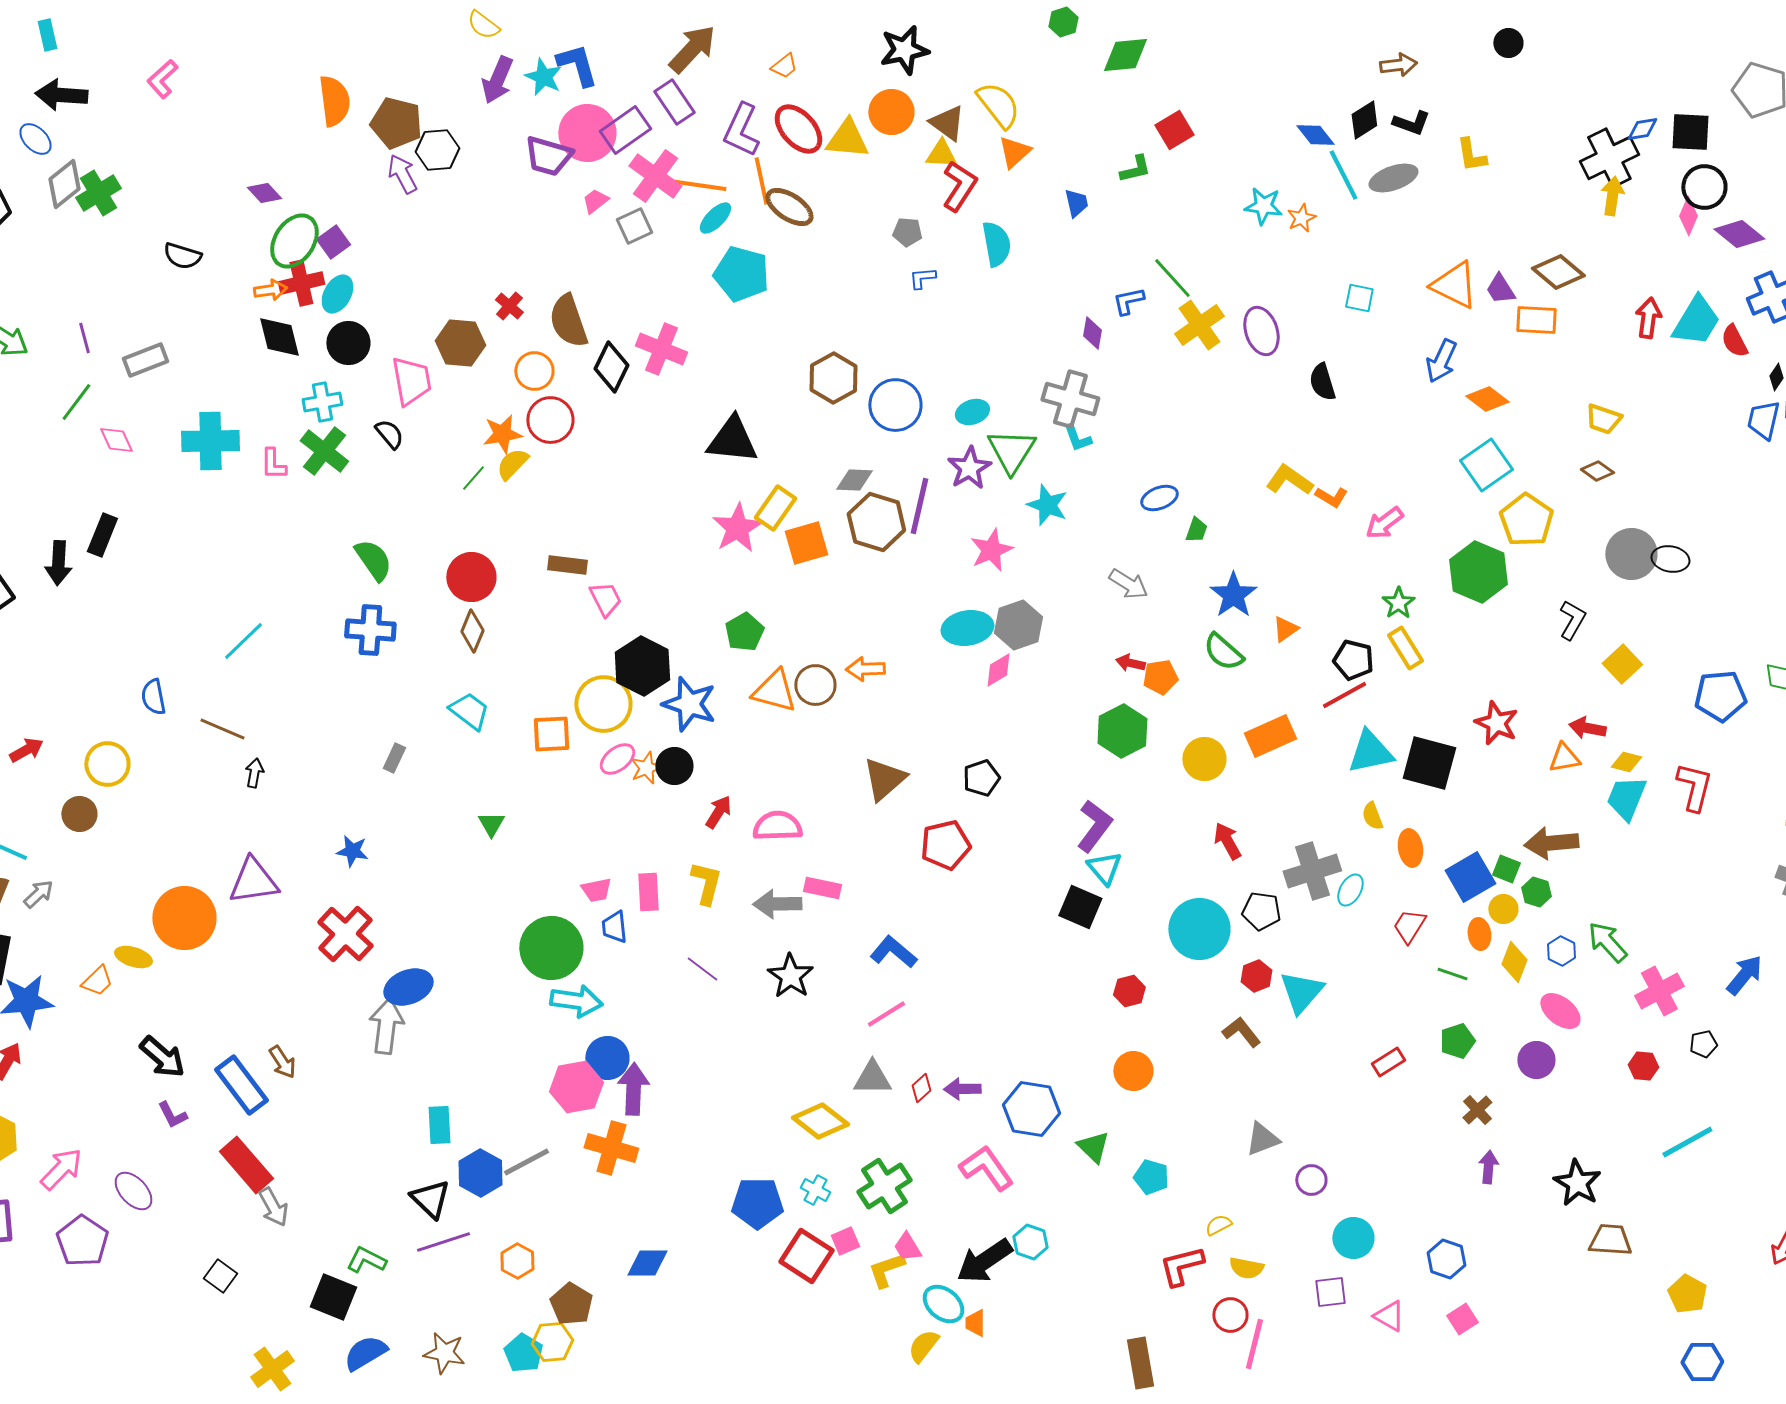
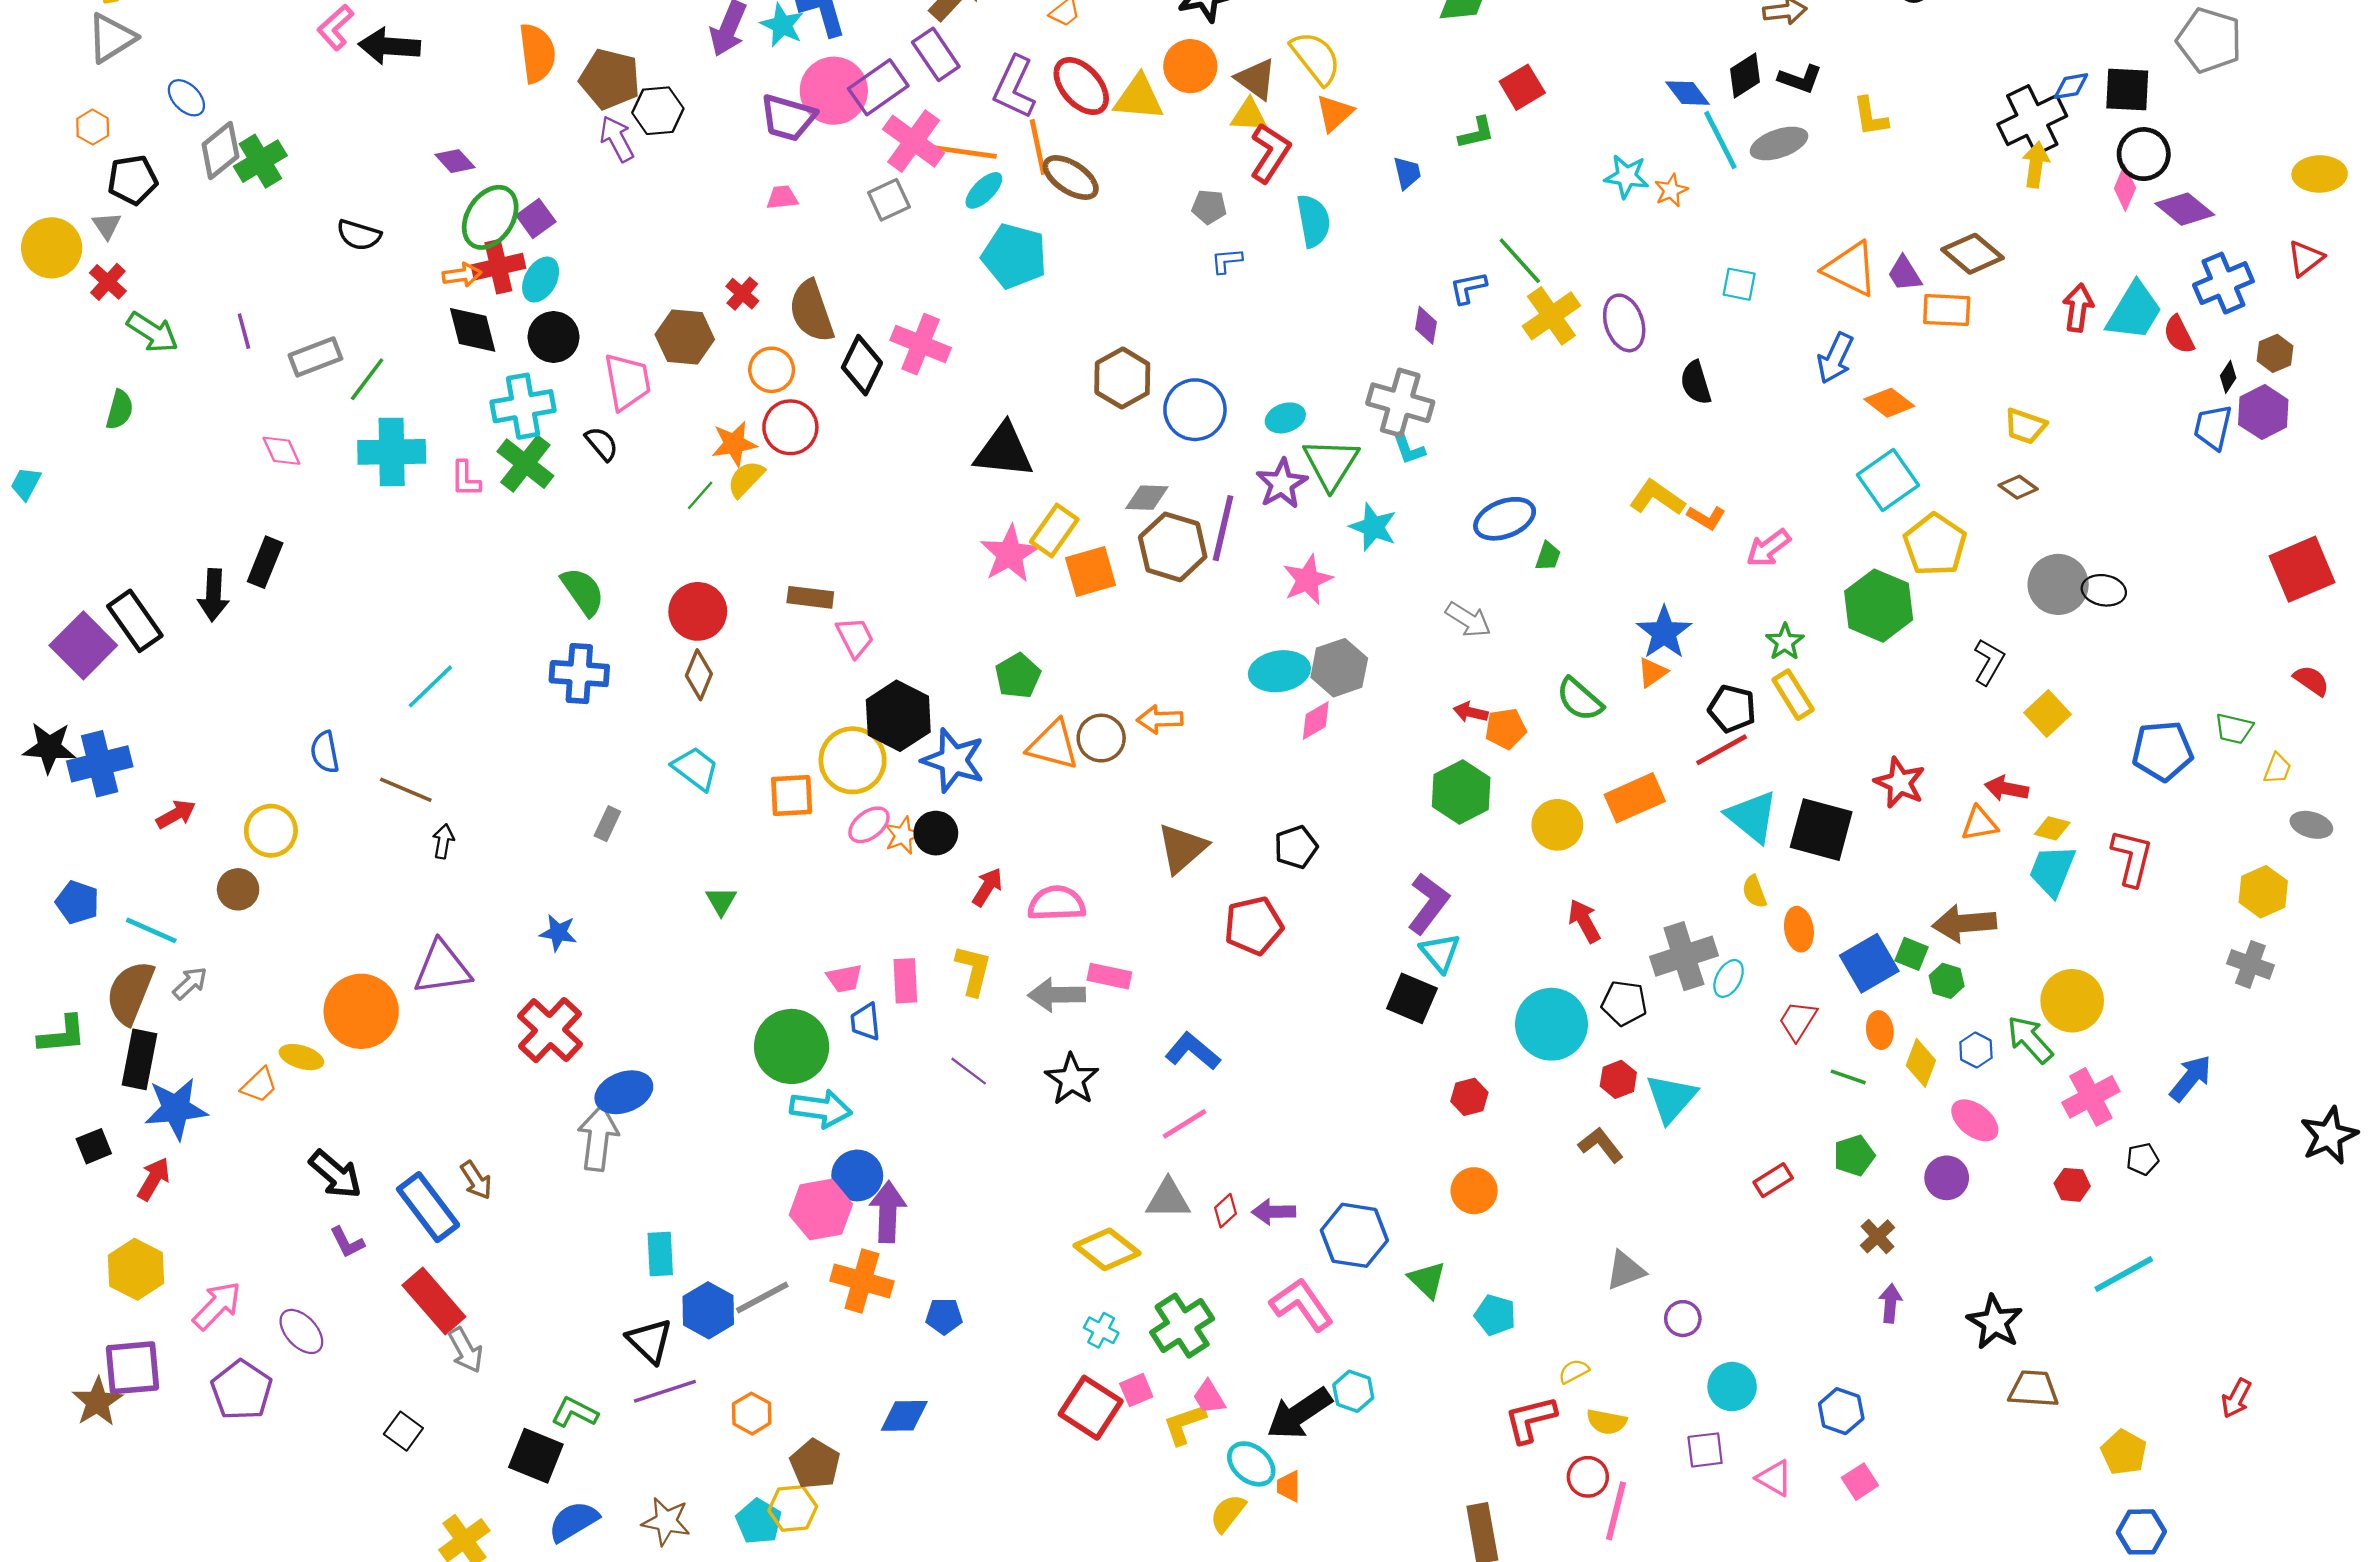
black arrow: (61, 95) -> (389, 46), moved
pink trapezoid: (595, 201) -> (782, 197), moved, turned 32
green line: (76, 402) -> (367, 379), moved
cyan cross: (322, 402) -> (523, 406), size x1.4
blue ellipse: (1159, 498) -> (1505, 519), size x1.4
blue star: (1233, 595) -> (1664, 633), moved
cyan triangle: (1370, 752) -> (1752, 817), turned 51
yellow circle: (1503, 909) -> (2072, 1001), moved, size x1.8
blue pentagon: (757, 1203) -> (944, 1316), moved, size x0.6

